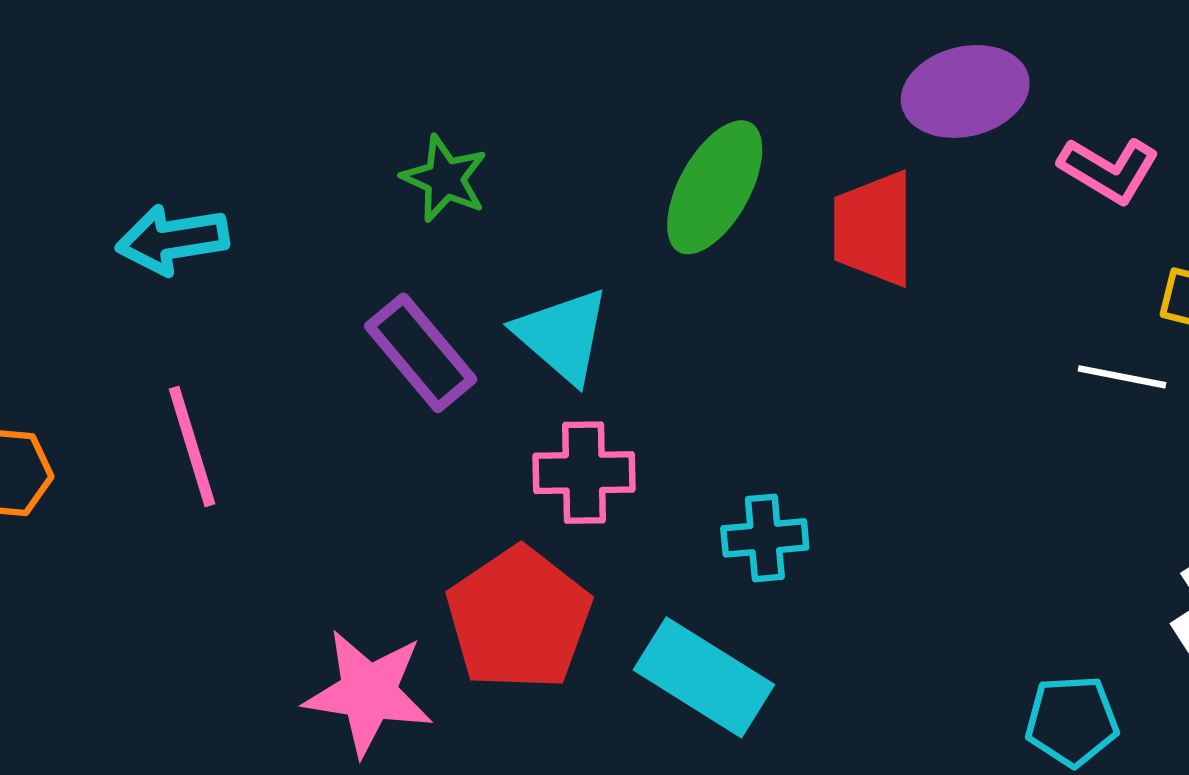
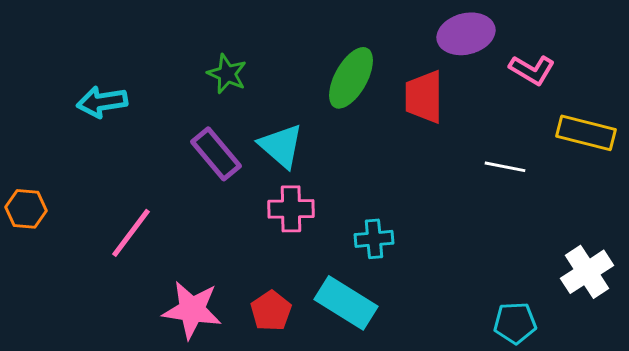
white line: (1122, 377) -> (505, 167), moved
pink line: (192, 446) -> (131, 233), moved, turned 54
red pentagon: (519, 619) -> (271, 311), moved, size x0.6

